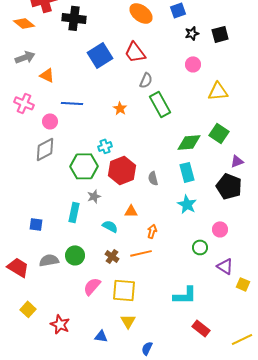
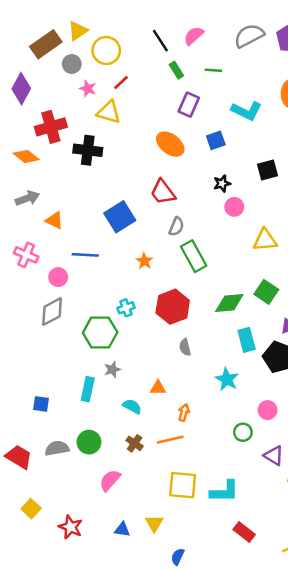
black star: (192, 33) -> (222, 183), moved
blue square: (100, 55) -> (120, 217), moved
red hexagon: (122, 170) -> (173, 307), moved
cyan rectangle: (187, 172) -> (247, 340), moved
yellow square: (124, 290) -> (183, 485), moved
blue triangle: (101, 336) -> (122, 530), moved

